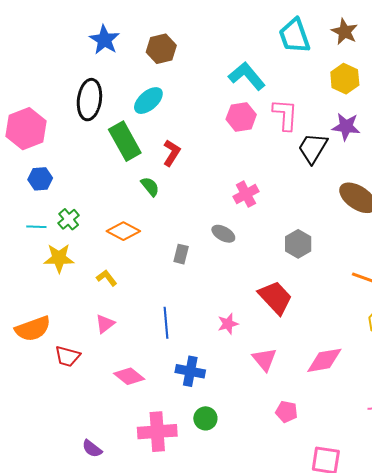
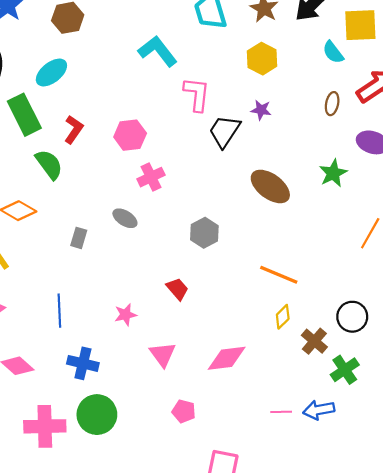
pink hexagon: (241, 117) -> (130, 135), moved
purple star: (346, 127) -> (261, 110), size x0.7
green semicircle: (150, 187) -> (49, 164), size x1.4
red trapezoid: (275, 298) -> (177, 289), size x0.6
green circle: (205, 418) -> (97, 415), size x1.6

